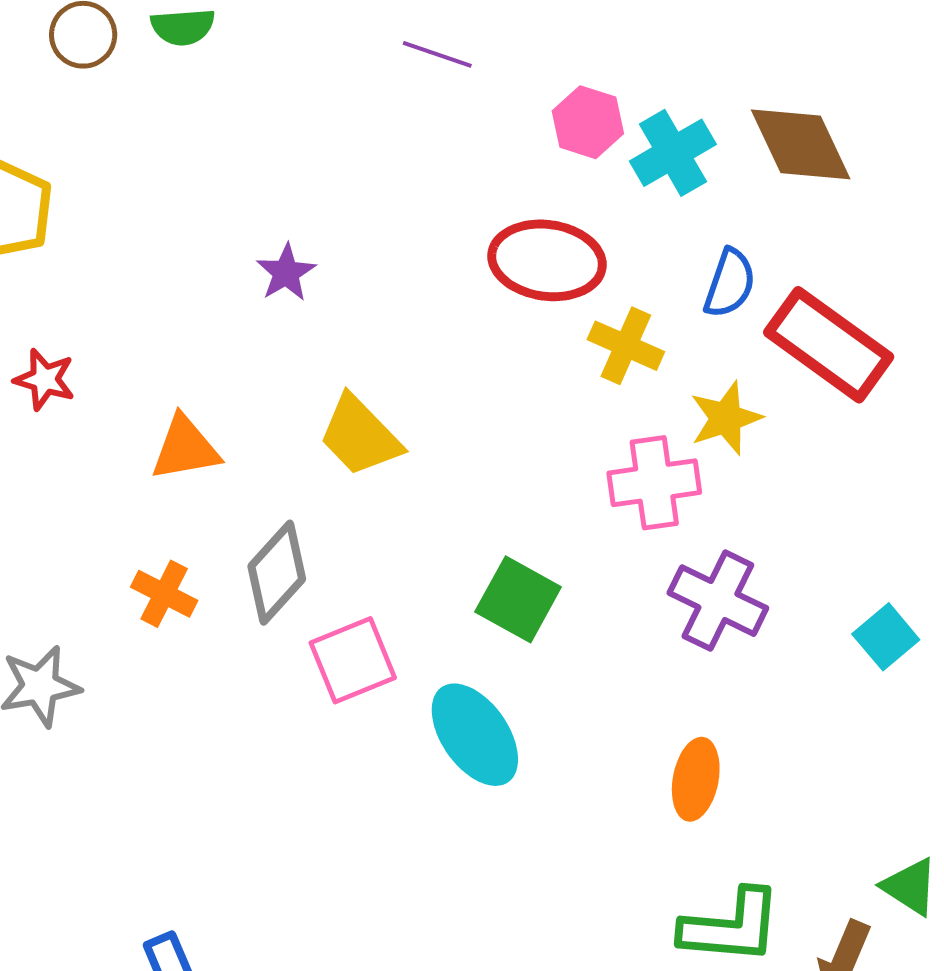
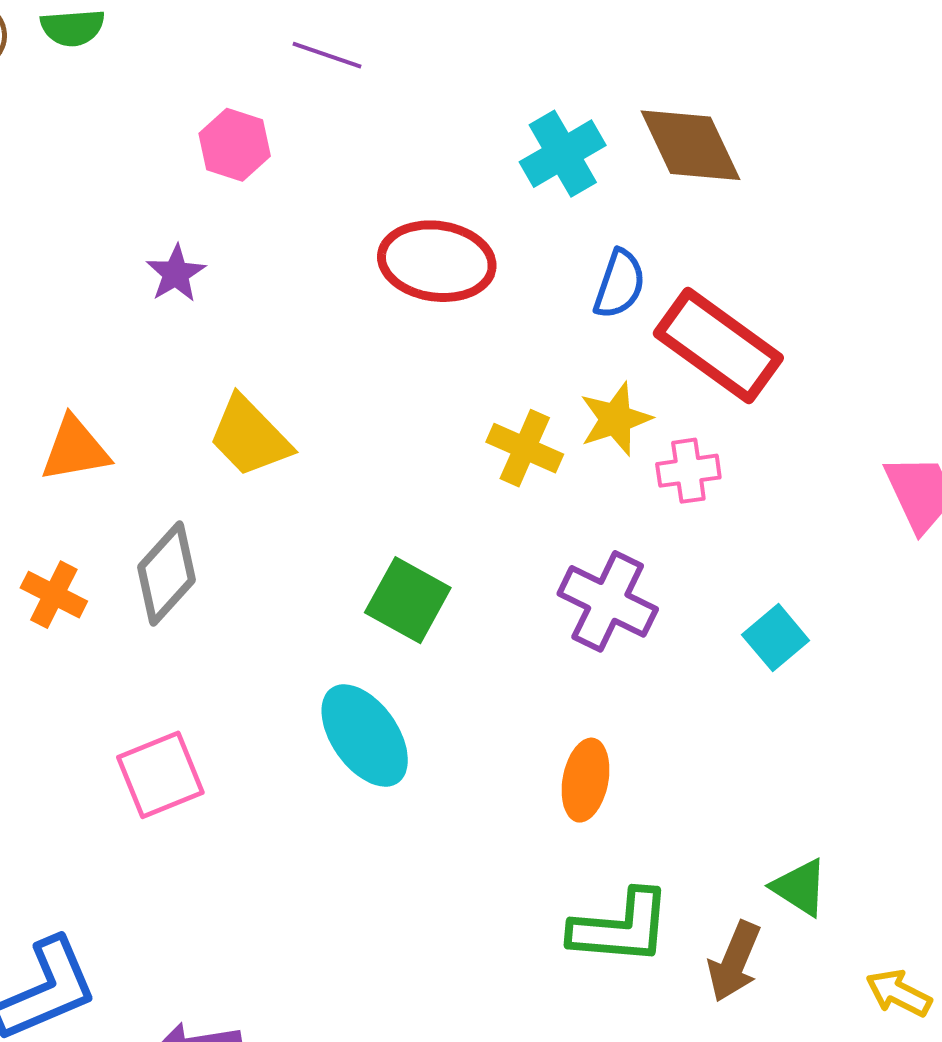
pink hexagon: (588, 122) -> (235, 145), moved
yellow cross: (626, 346) -> (525, 448), moved
pink cross: (654, 483) -> (688, 471), moved, size x0.7
pink square: (353, 660) -> (160, 775), moved

